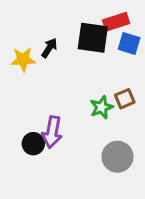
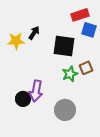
black square: (93, 38) -> (64, 46), moved
gray circle: (117, 157) -> (65, 110), moved

